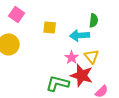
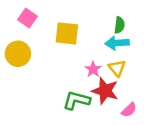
yellow square: (50, 27) -> (67, 33), size x1.5
cyan arrow: (80, 35) -> (117, 43), moved

